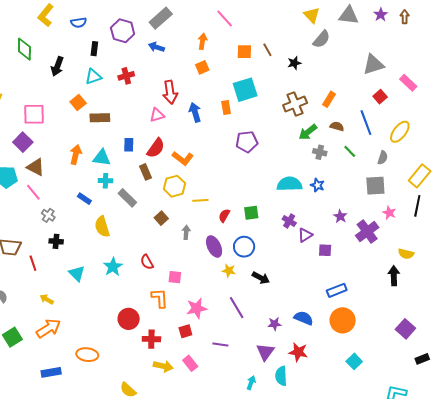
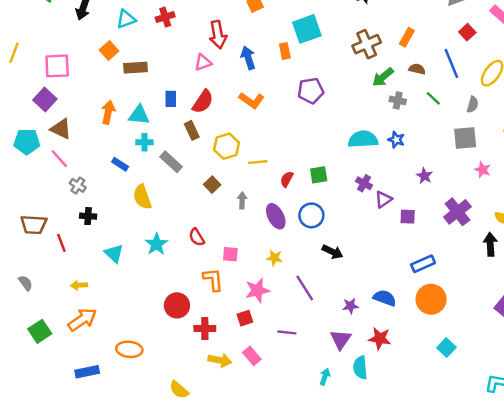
orange L-shape: (183, 158) -> (252, 100), moved
purple cross: (367, 232) -> (457, 212), moved
yellow star: (229, 271) -> (274, 258), moved
yellow arrow: (47, 299) -> (79, 285), turned -32

